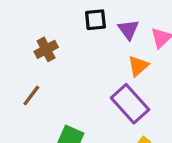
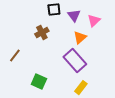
brown cross: (46, 49) -> (42, 33), moved

